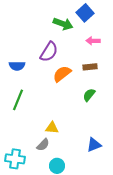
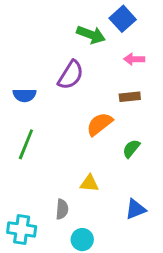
orange semicircle: (62, 74) -> (100, 124), moved
green semicircle: (89, 95) -> (131, 149), moved
yellow triangle: (52, 128) -> (89, 183), moved
gray semicircle: (43, 145) -> (62, 209), turned -40

